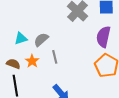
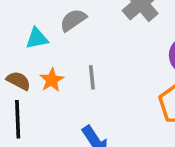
gray semicircle: (41, 40) -> (73, 20), moved

